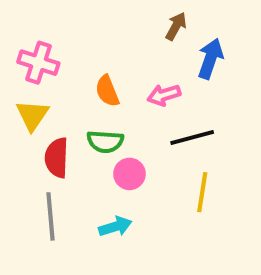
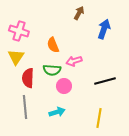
brown arrow: (176, 26) -> (79, 13), moved
pink arrow: (164, 95) -> (74, 61), moved
black line: (192, 138) -> (105, 81), moved
yellow line: (202, 192) -> (99, 118), moved

